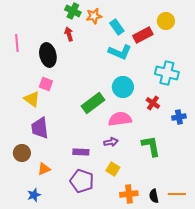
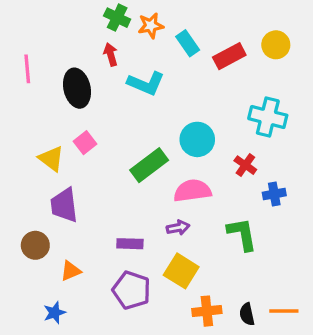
yellow circle: (166, 21) -> (276, 45), moved
cyan L-shape: (120, 52) -> (146, 83), moved
pink square: (46, 84) -> (85, 143), moved, turned 32
blue cross: (179, 117) -> (274, 194), moved
yellow square: (113, 169) -> (181, 271), size x1.5

